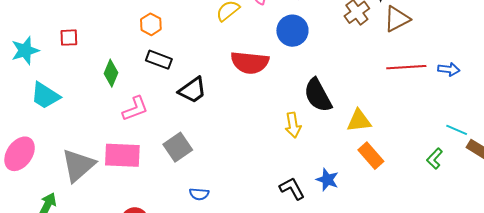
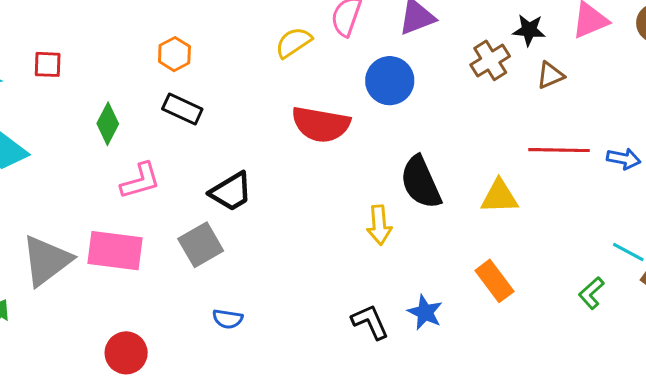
brown triangle: (397, 19) -> (550, 75), size x0.7
black trapezoid: (193, 90) -> (231, 192), moved
yellow triangle: (359, 121) -> (499, 197), moved

